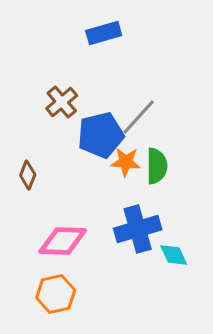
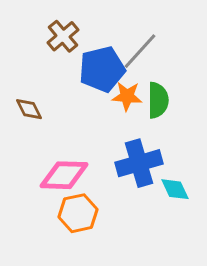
brown diamond: (28, 175) -> (29, 109), turned -48
orange hexagon: (56, 294) -> (78, 213), moved

